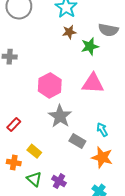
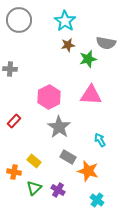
red rectangle: (14, 124) -> (14, 121), moved
gray rectangle: (77, 141) -> (68, 157), moved
orange star: (102, 157) -> (88, 171), moved
green triangle: (34, 179) -> (34, 188), turned 35

